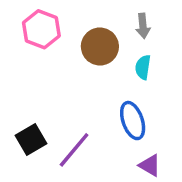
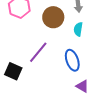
black square: (31, 139) -> (13, 71), turned -36
purple line: (74, 150) -> (38, 52), moved

